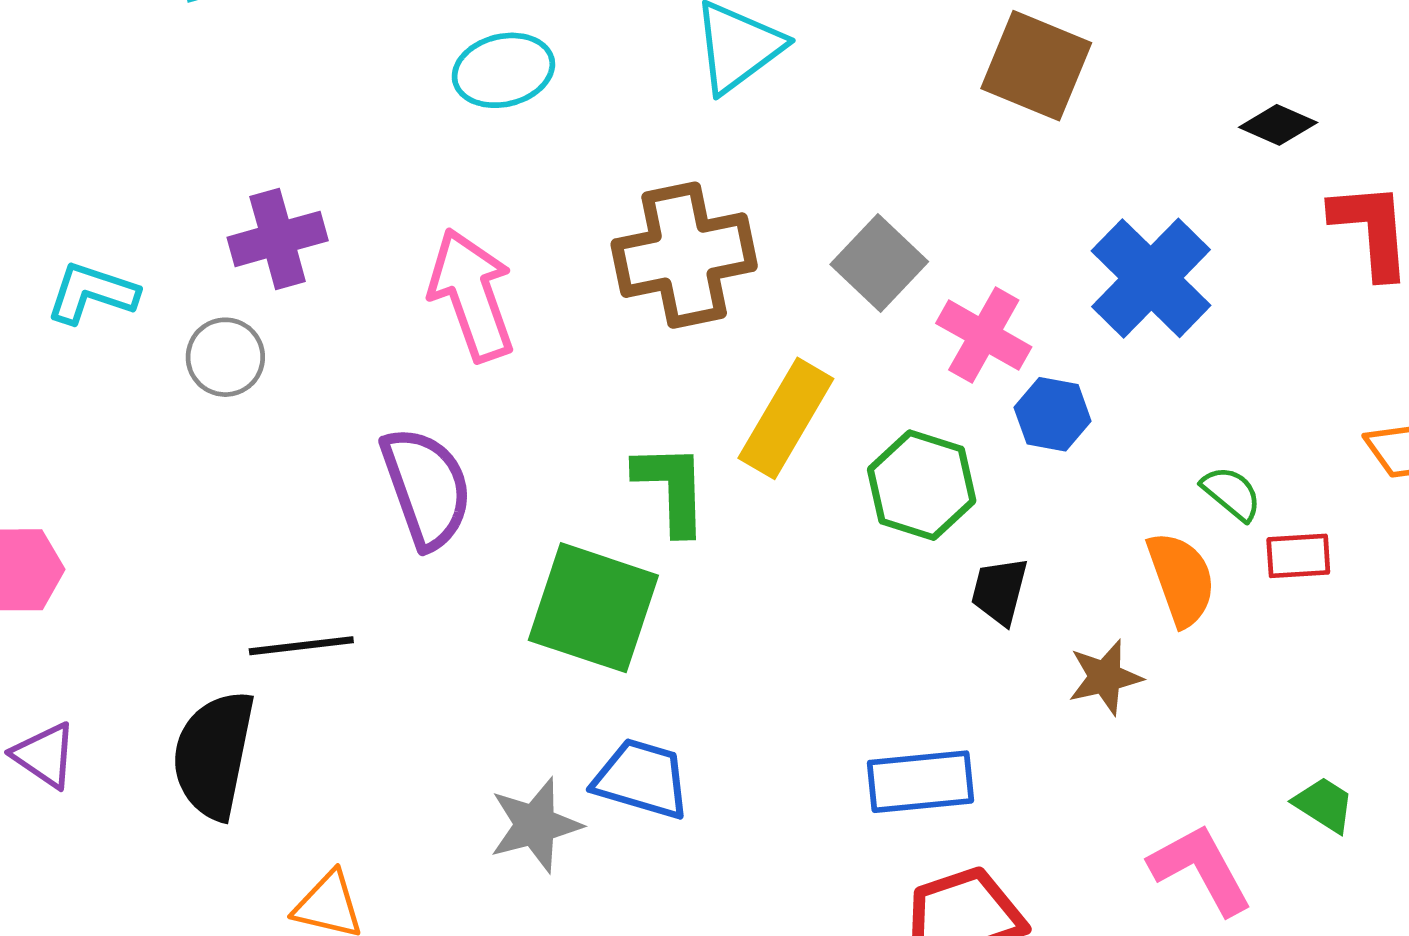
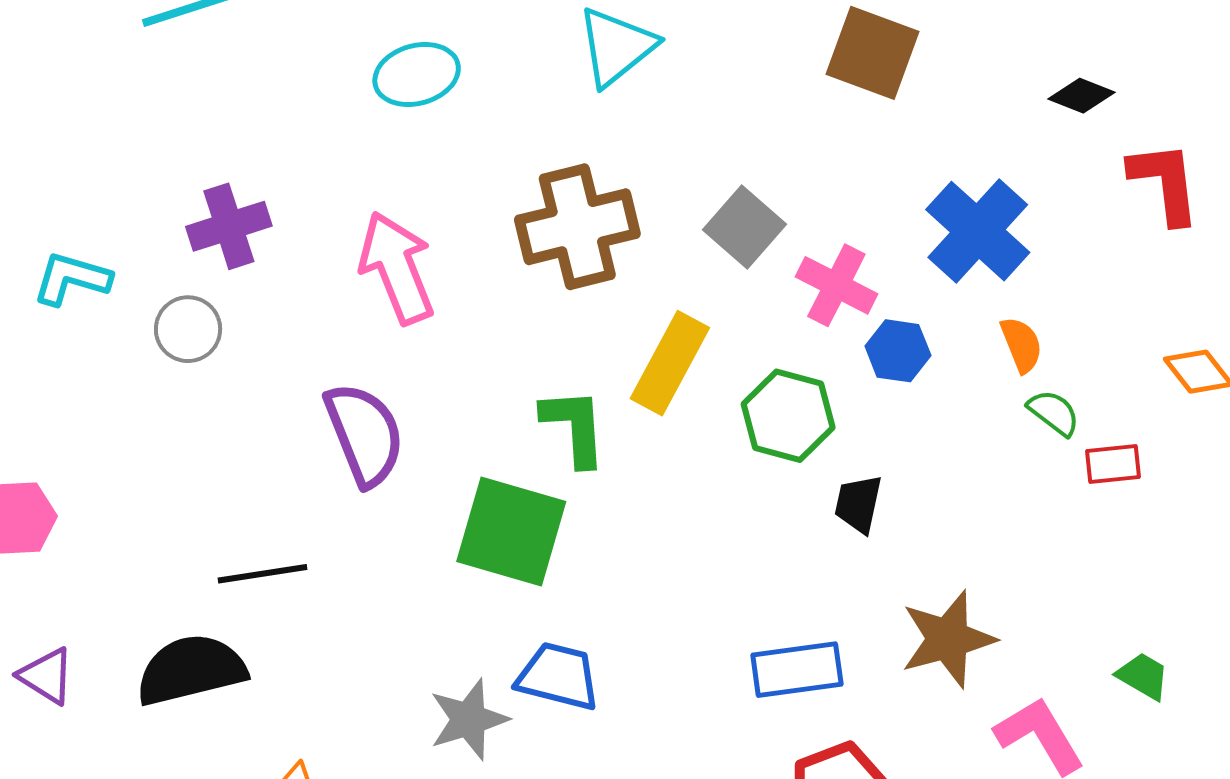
orange semicircle: (1181, 579) -> (1021, 345), moved, size x0.7
brown star: (1105, 677) -> (948, 639), moved, size x1.5
black semicircle: (214, 755) -> (191, 670), turned 67

